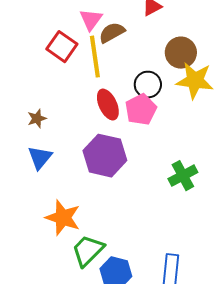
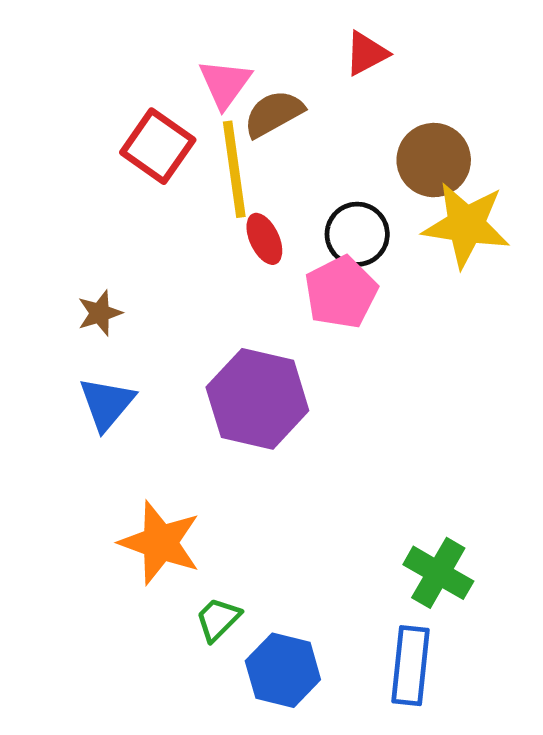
red ellipse: (108, 105) -> (264, 239), moved, size x0.7
green cross: (183, 176) -> (438, 573), moved, turned -32
green trapezoid: (88, 251) -> (218, 619), size x0.6

